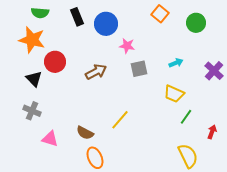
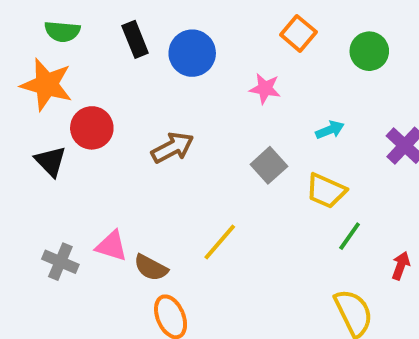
pink star: (127, 46) -> (265, 89), moved
gray square: (139, 69) -> (269, 165), moved, turned -30
gray cross: (32, 111) -> (60, 262), moved
pink triangle: (50, 139) -> (112, 246), moved

